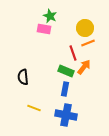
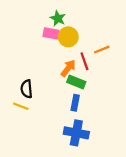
yellow circle: (85, 28) -> (68, 37), moved
orange arrow: (84, 67) -> (68, 68), moved
yellow line: (34, 108) -> (21, 106), moved

